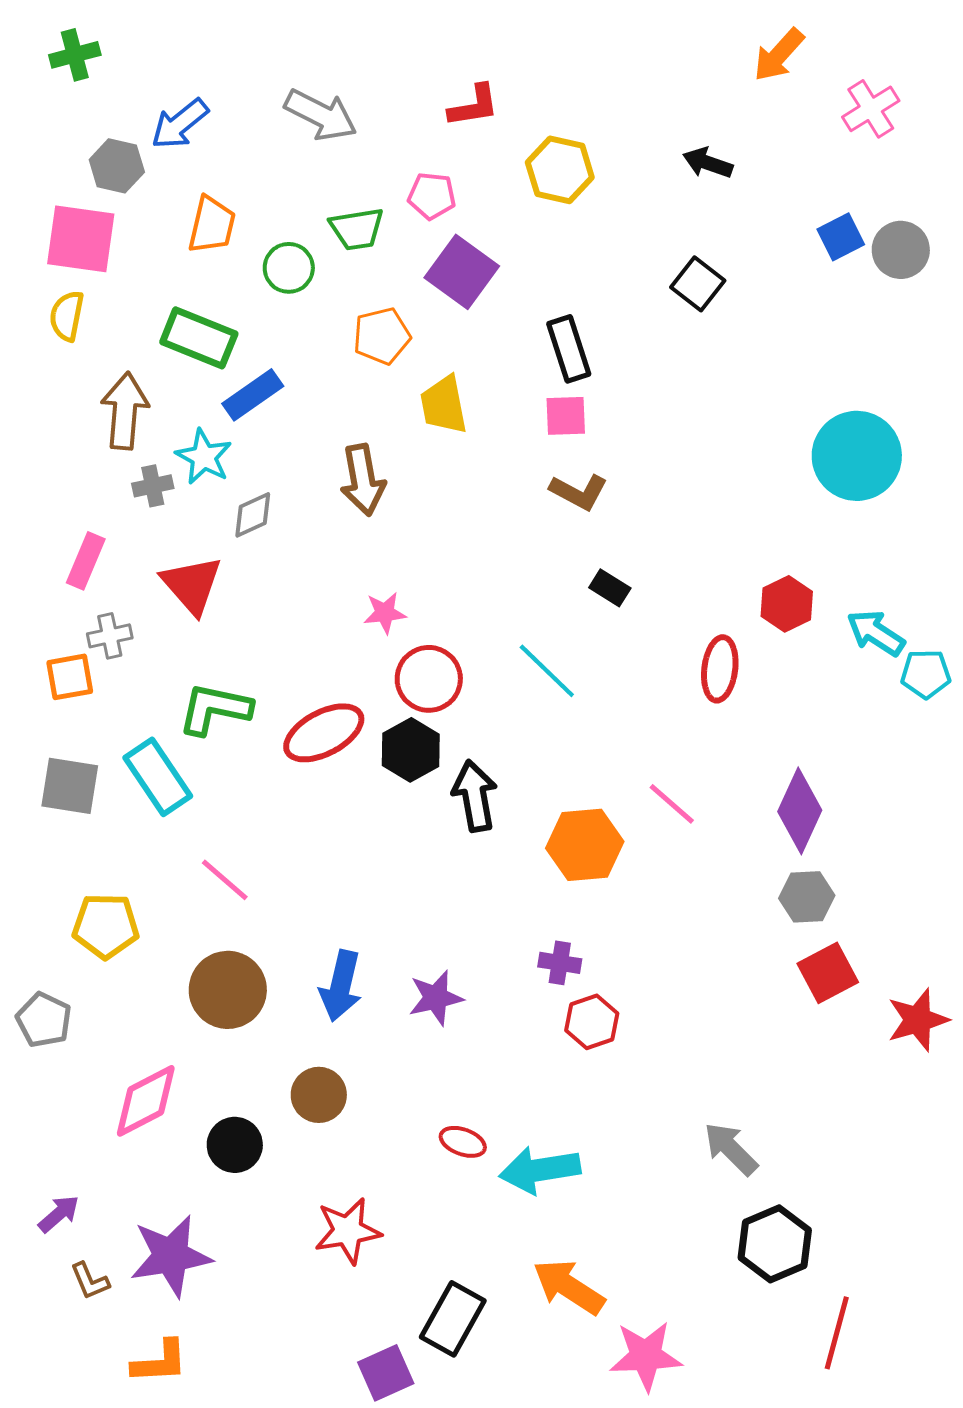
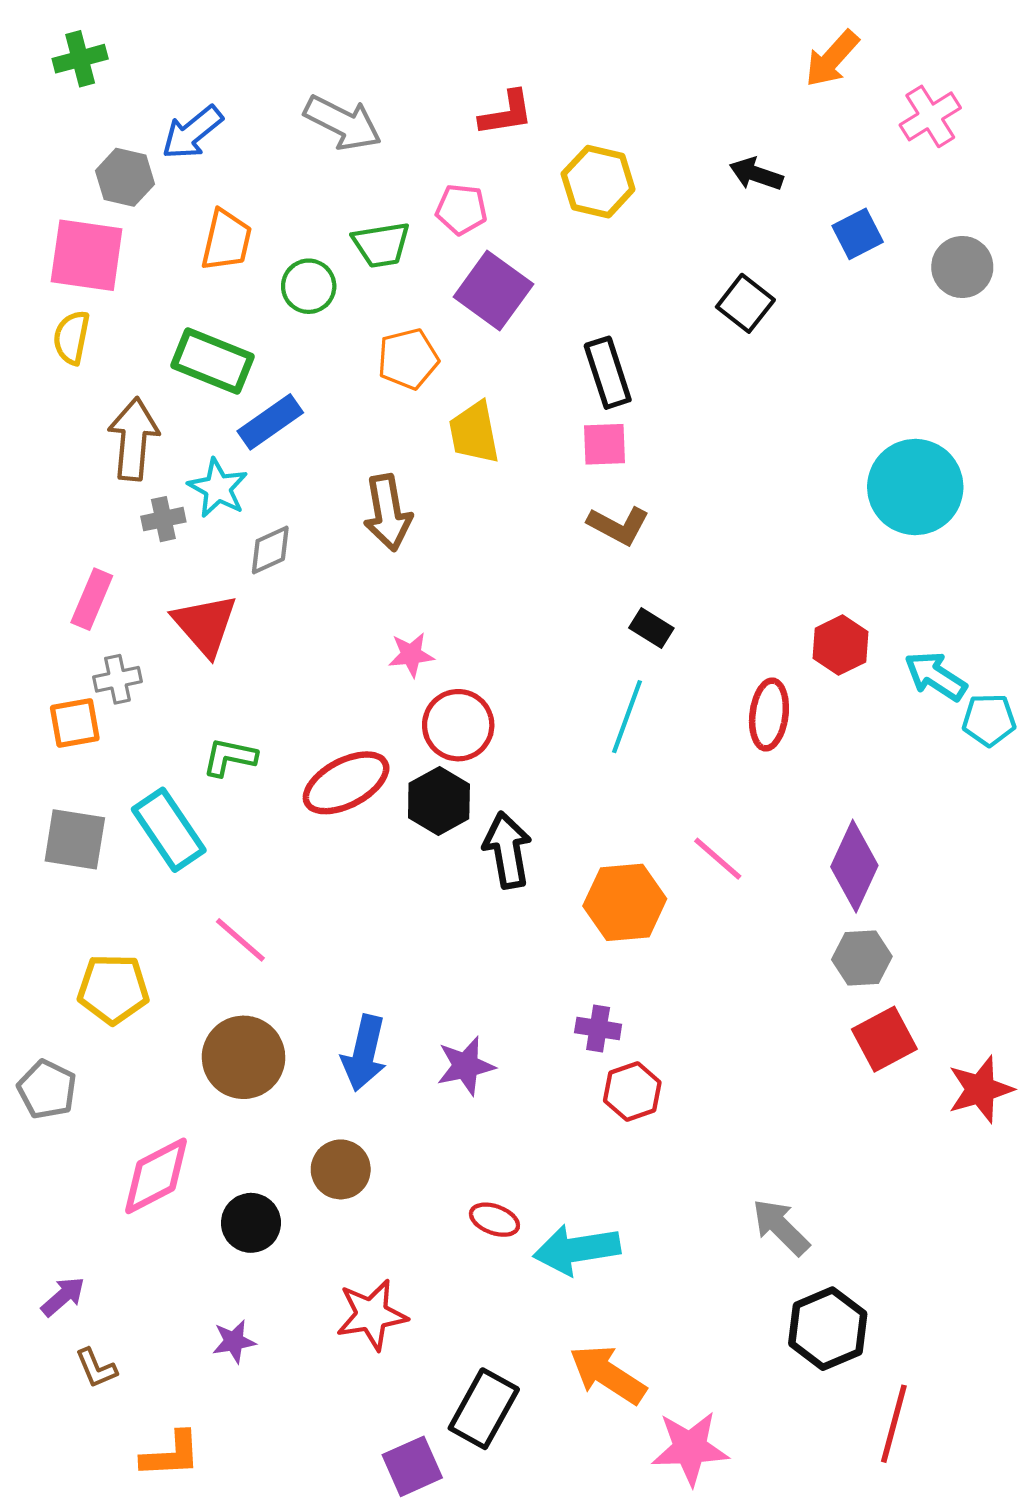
blue square: (841, 237) -> (858, 234), moved
cyan line: (547, 671) -> (627, 717), moved, turned 66
green L-shape: (215, 709) -> (230, 757), size x0.7
purple star: (171, 1256) -> (234, 1341), moved, size x0.5

